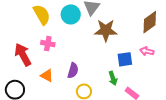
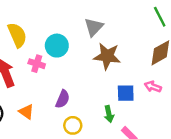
cyan circle: (71, 14) -> (57, 46), moved
yellow semicircle: (42, 15) -> (17, 35), moved
orange triangle: (47, 76) -> (26, 112), moved

